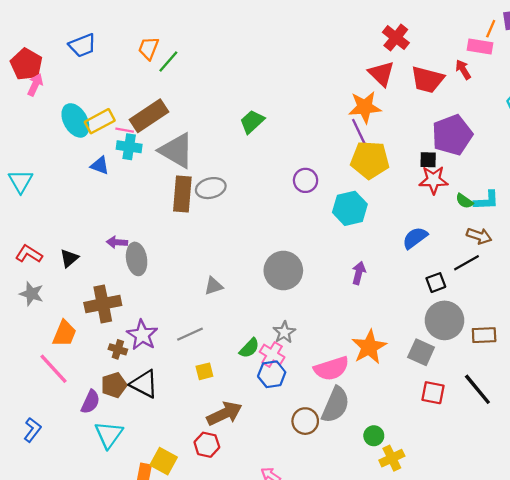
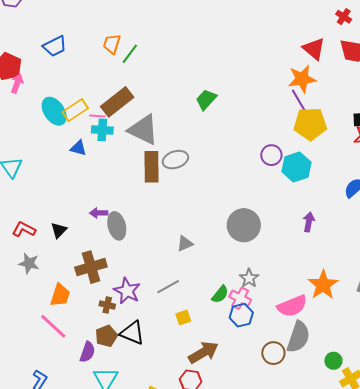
red cross: (396, 38) -> (344, 17), moved, size x0.7
purple circle: (306, 180) -> (271, 155), moved

